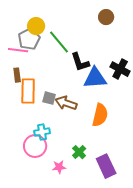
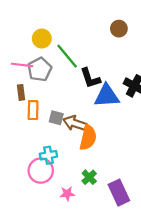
gray pentagon: (29, 39) -> (40, 69), moved
orange rectangle: (28, 91) -> (33, 110), size x0.7
orange semicircle: (100, 115) -> (88, 138), moved

